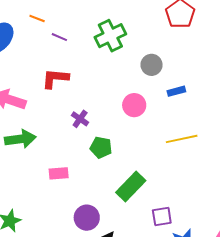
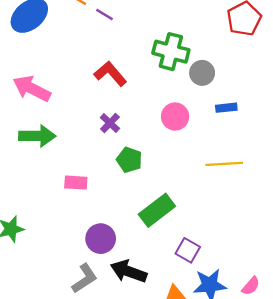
green cross: (110, 36) -> (171, 52), moved, turned 32
purple line: (59, 37) -> (105, 15), moved
red L-shape: (55, 78) -> (110, 74), moved, turned 36
purple square: (162, 216) -> (188, 250), turned 30

